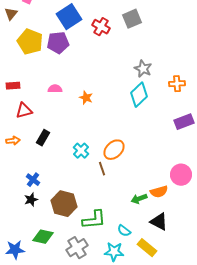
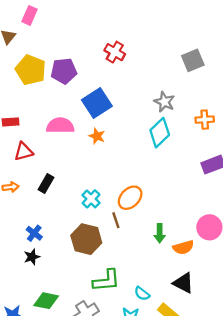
blue square: (69, 17) -> (97, 103), moved
gray square: (132, 19) -> (193, 60), moved
pink semicircle: (55, 89) -> (60, 125), size x1.6
green arrow: (139, 199) -> (160, 233), moved, turned -70
brown hexagon: (64, 204) -> (86, 239), moved

